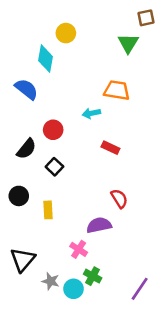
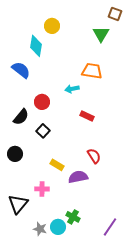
brown square: (146, 18) -> (115, 14), turned 32
yellow rectangle: (48, 210) -> (57, 165), moved, turned -56
pink cross: (79, 249) -> (42, 189), moved, turned -32
gray star: (51, 281) -> (40, 229), moved

